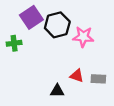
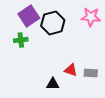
pink star: (83, 37) -> (91, 17), moved
green cross: (14, 43) -> (21, 40), moved

